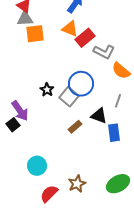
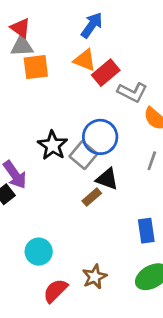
black star: (47, 90) -> (53, 145), size x1.5
black triangle: (99, 116) -> (107, 179), moved
blue rectangle: (114, 133) -> (146, 231), moved

